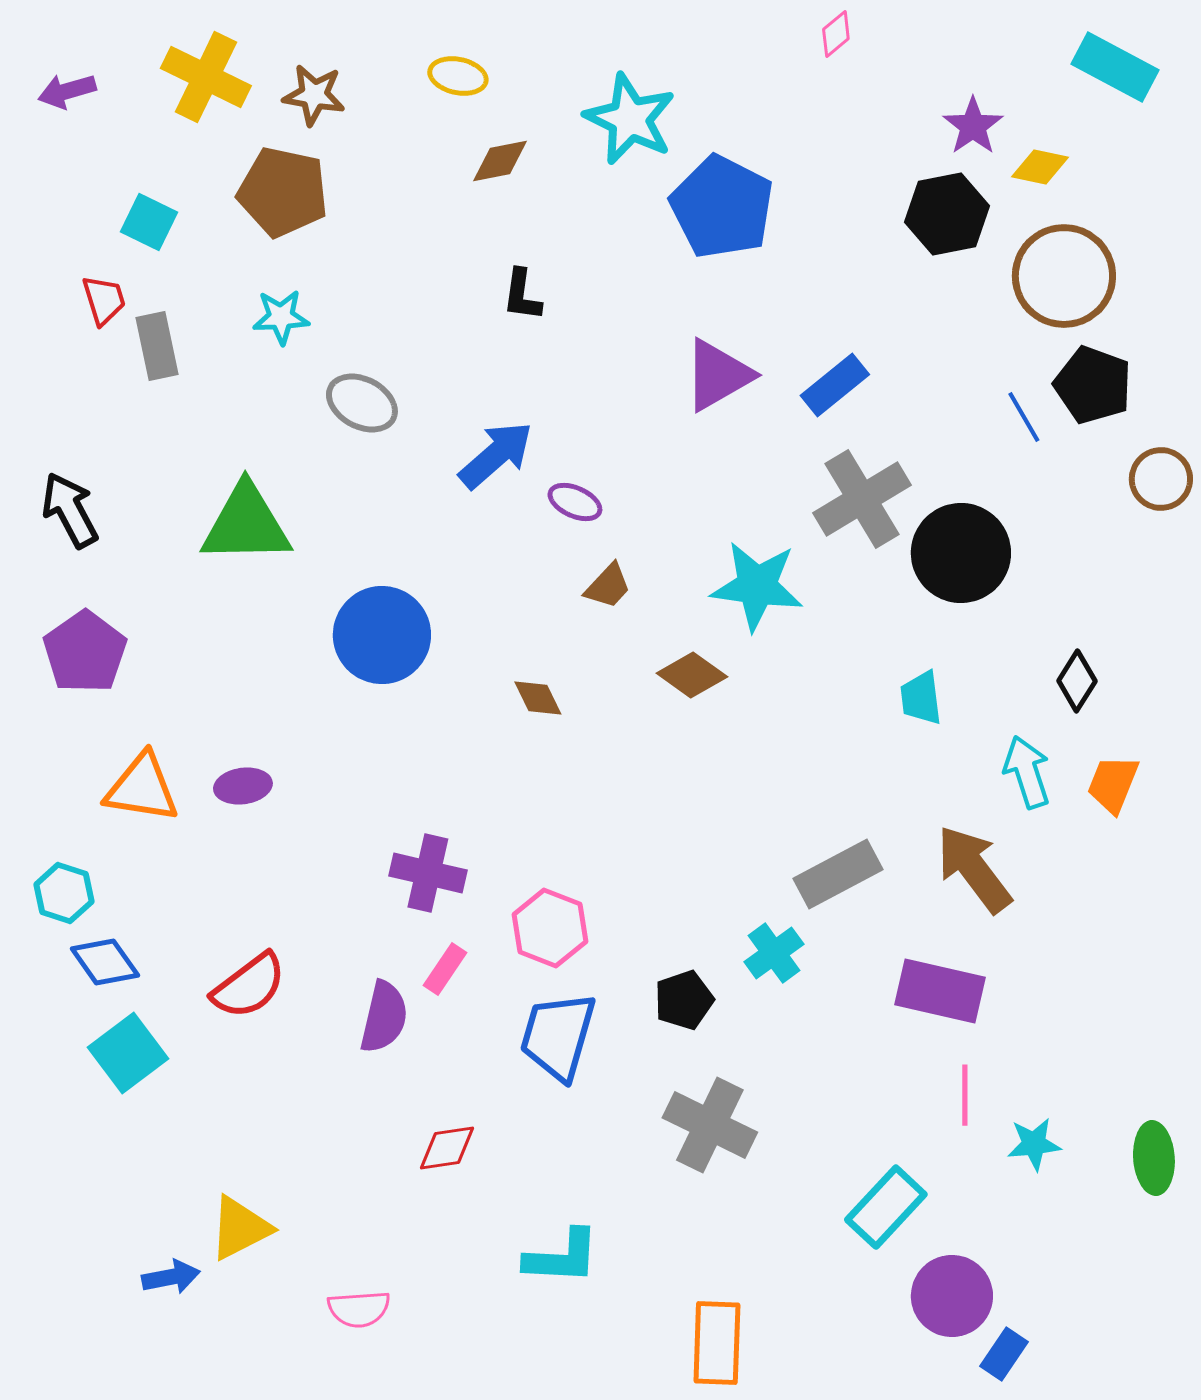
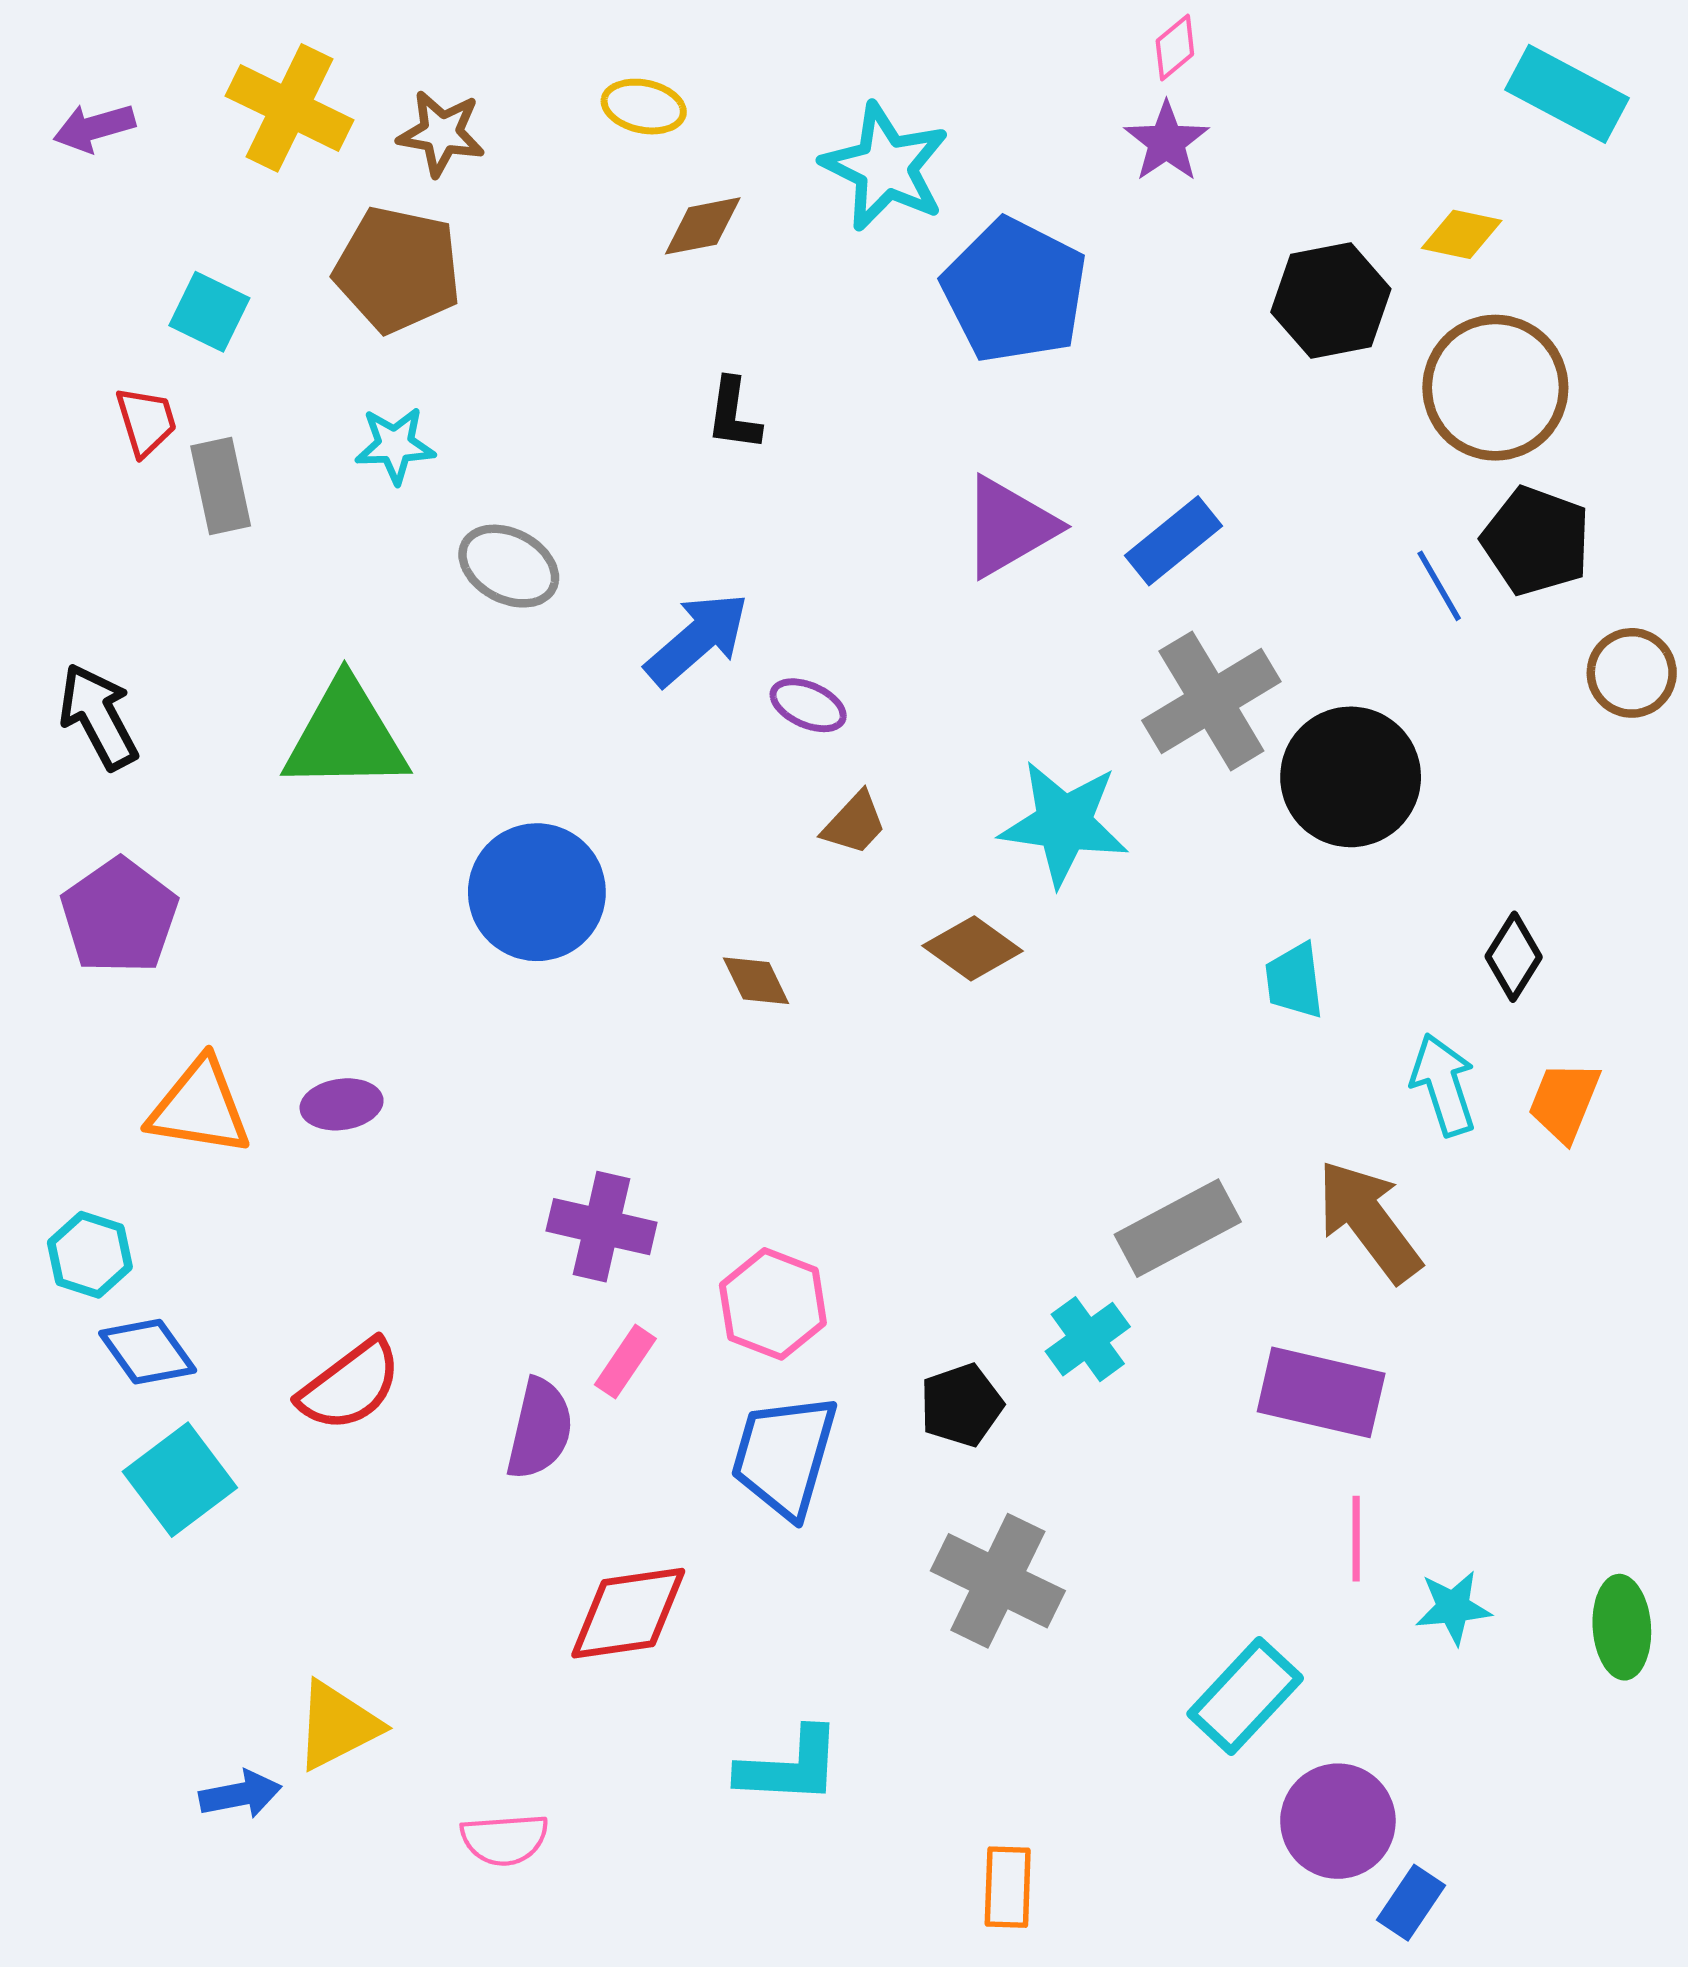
purple star: (973, 126) -> (1166, 142), moved
red diamond: (447, 1148) -> (628, 1613), size x1.5
orange rectangle: (717, 1343) -> (1008, 1887), size x0.7

